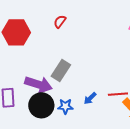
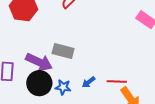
gray rectangle: (61, 71) -> (63, 51), turned 65

